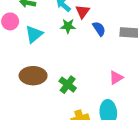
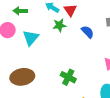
blue semicircle: (99, 29) -> (88, 32), moved
brown ellipse: (33, 76) -> (22, 77), moved

